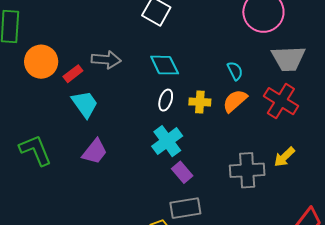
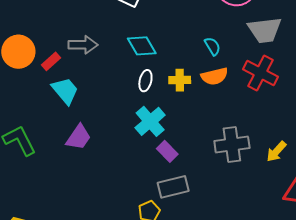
orange semicircle: (235, 101) -> (215, 76), turned -148
yellow arrow: (284, 157) -> (276, 152), moved

